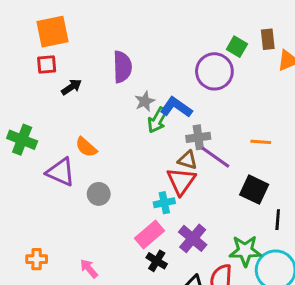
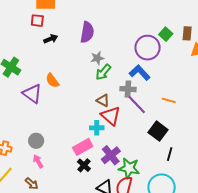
blue L-shape: (176, 107) -> (140, 73), moved
brown triangle: (187, 160) -> (103, 100), moved
red triangle: (181, 181) -> (111, 116), turned -35
gray circle: (99, 194) -> (36, 141), moved
green star: (245, 251) -> (129, 168), moved

